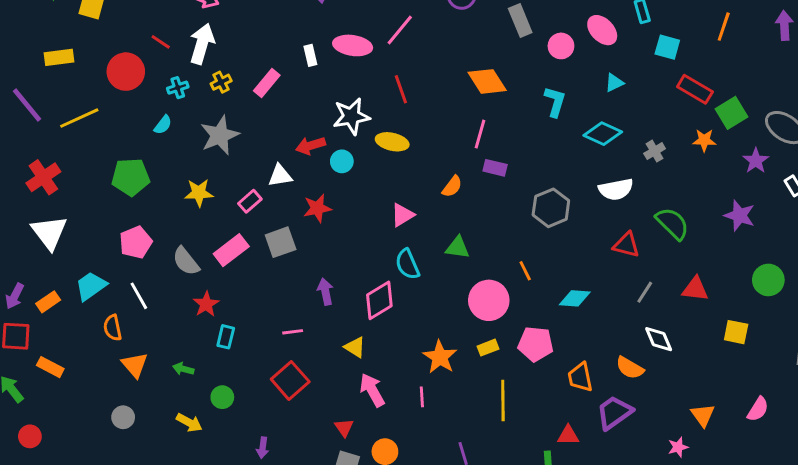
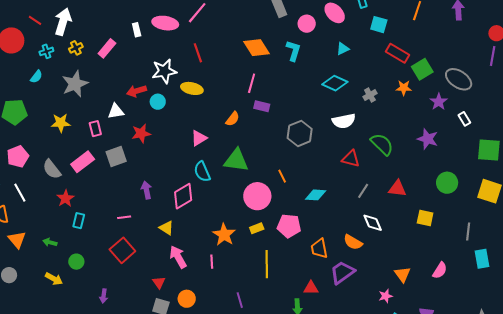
cyan L-shape: (555, 102) -> (293, 51), moved
pink rectangle: (250, 201) -> (95, 129), turned -63
green triangle: (458, 248) -> (236, 160), size x1.5

